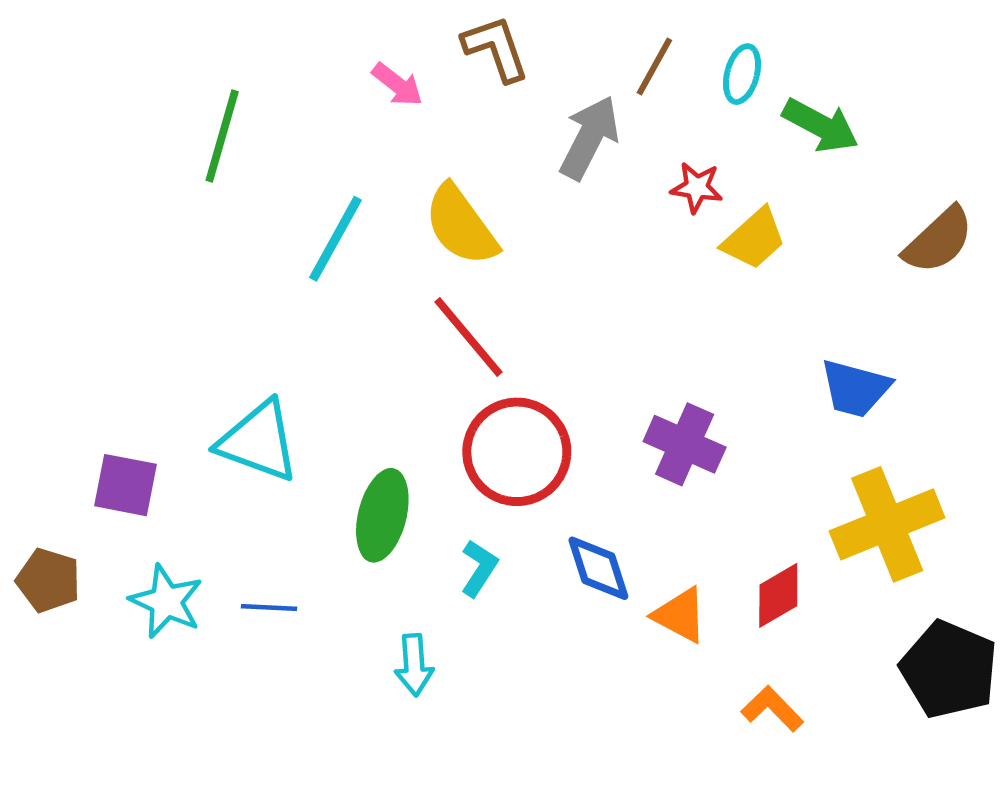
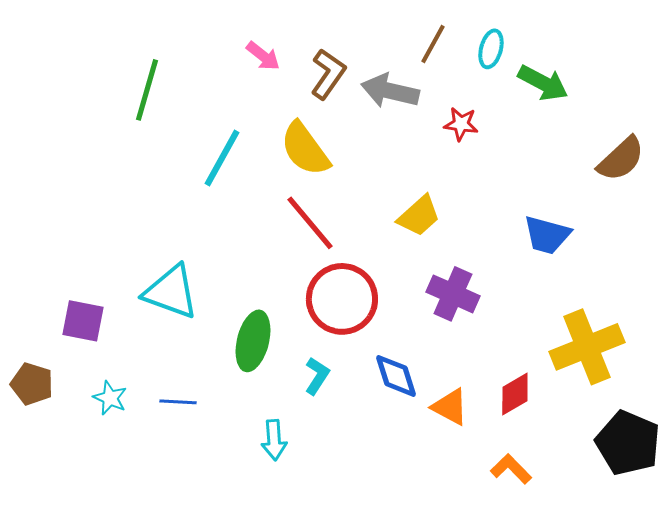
brown L-shape: (496, 48) -> (328, 74), moved, turned 54
gray arrow: (589, 138) -> (390, 91), turned -104
yellow trapezoid: (754, 239) -> (419, 216), moved
blue trapezoid: (855, 388) -> (547, 235), moved
cyan star: (166, 601) -> (110, 398), size x0.7

